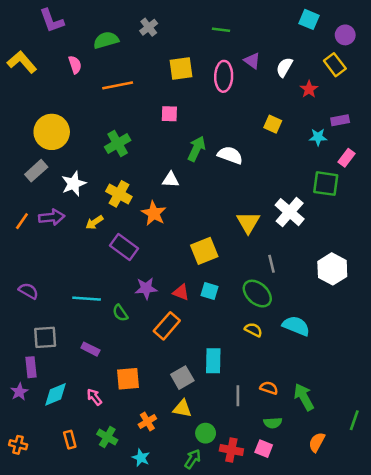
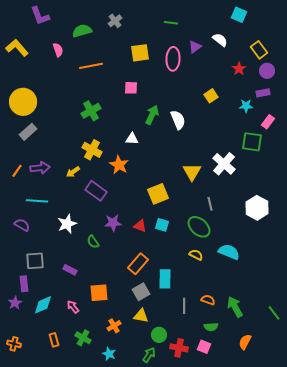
purple circle: (345, 35) -> (267, 71), moved
purple triangle: (252, 61) -> (195, 47), turned 48
white semicircle: (284, 67) -> (220, 40), moved, turned 98
yellow square: (273, 124) -> (211, 96), turned 32
yellow circle: (52, 132) -> (23, 102), moved
white semicircle: (230, 155) -> (178, 120), turned 48
white star: (74, 184) -> (67, 224), moved
cyan line: (87, 299) -> (37, 201), moved
orange rectangle: (167, 326) -> (138, 264), moved
green line: (354, 420) -> (274, 313), moved, turned -56

